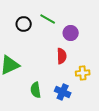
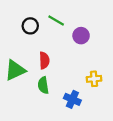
red semicircle: (62, 56) -> (44, 60), moved
green semicircle: (36, 90) -> (43, 85), moved

